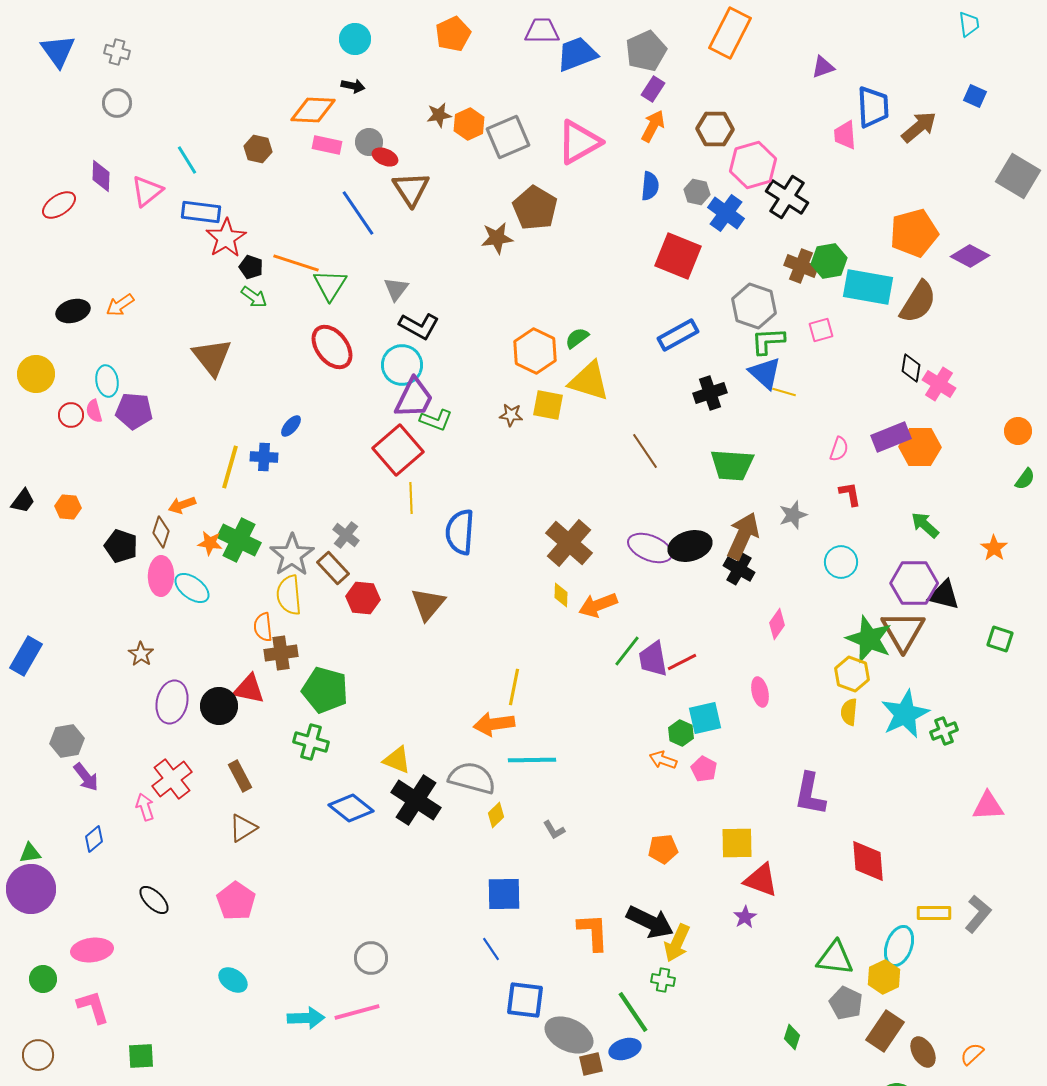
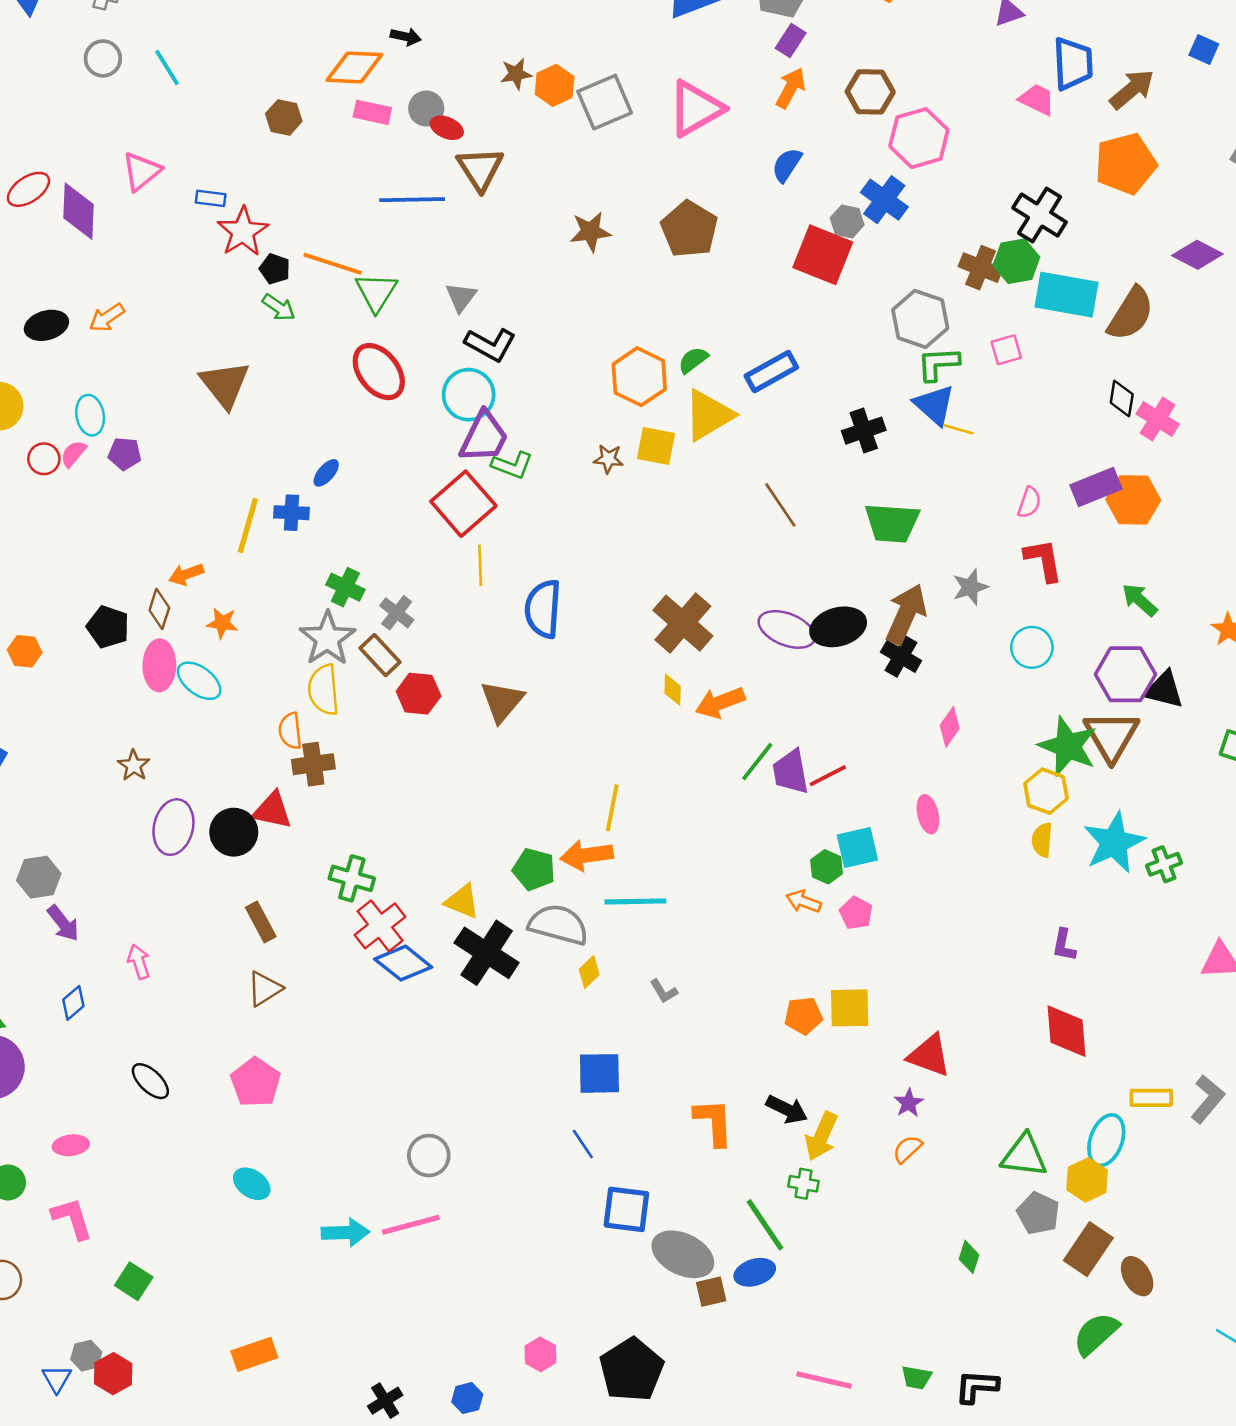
pink trapezoid: (845, 135) -> (1037, 100), turned 120
cyan line: (187, 160) -> (167, 67), moved
purple diamond: (101, 176) -> (79, 211), moved, size x1.4
blue semicircle: (650, 186) -> (787, 165), turned -152
gray hexagon: (697, 192) -> (847, 221), moved
black cross: (787, 197) -> (1040, 215), moved
brown pentagon: (535, 208) -> (689, 229), moved
blue rectangle: (201, 212) -> (211, 198), size x0.6
blue line: (358, 213) -> (412, 200), turned -57
orange pentagon: (914, 233) -> (1126, 164), moved
blue rectangle: (678, 335) -> (771, 372), moved
yellow triangle: (589, 381) -> (709, 415), turned -48
pink semicircle: (94, 411) -> (73, 454), turned 55
purple pentagon: (134, 411) -> (125, 454), size x0.7
red L-shape: (850, 494) -> (1043, 560), size x1.4
orange hexagon: (68, 507) -> (25, 651), moved
green cross: (239, 540) -> (345, 587), moved, size x0.7
green pentagon: (325, 690) -> (534, 869), moved, size x0.7
red cross: (172, 779) -> (380, 926), moved
purple L-shape: (810, 794) -> (1064, 945), moved, size x0.6
yellow square: (737, 843) -> (850, 1008), moved
black arrow: (650, 922) -> (787, 1109), size x0.7
pink ellipse: (92, 950) -> (71, 1145), size x0.7
orange semicircle: (972, 1054) -> (907, 1149), moved
green square: (141, 1056) -> (134, 1281), turned 36

